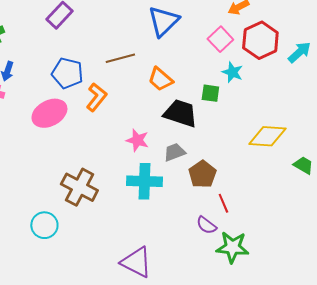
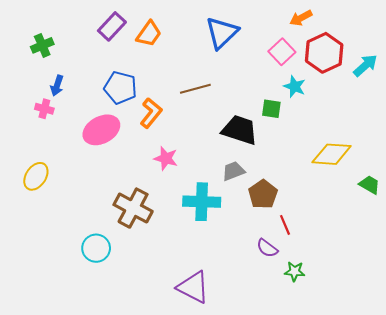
brown line: (120, 58) -> (195, 89), moved
orange trapezoid: (160, 79) -> (149, 34), moved, turned -96
pink star: (137, 140) -> (166, 158), moved
green star: (232, 247) -> (295, 271), size x0.6

